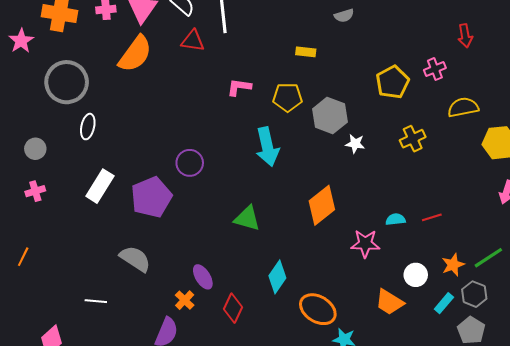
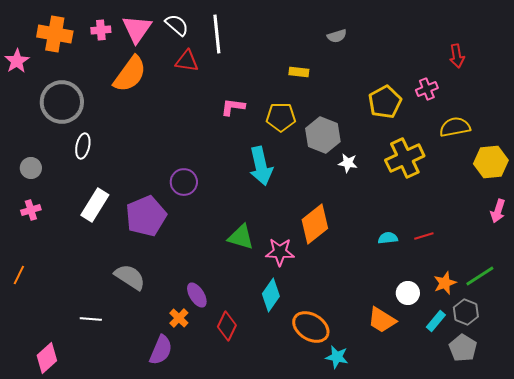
yellow cross: (413, 139) -> (405, 158), size x1.5
pink star: (365, 244) -> (280, 252), moved

